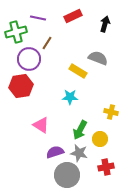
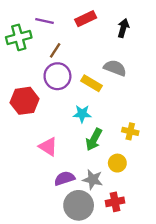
purple circle: (29, 59) -> (57, 76), moved
green arrow: (80, 130) -> (94, 140), moved
red cross: (106, 167) -> (115, 202), moved

